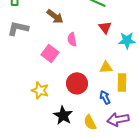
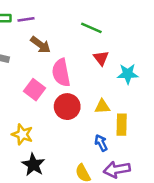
pink semicircle: (72, 39) -> (61, 73), size x1.6
red circle: (77, 83) -> (67, 107), moved
black star: (63, 115) -> (33, 165), moved

